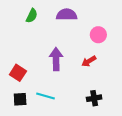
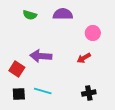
green semicircle: (32, 16) -> (30, 15), turned 80
purple arrow: (56, 59) -> (41, 56), moved, turned -85

